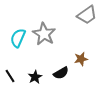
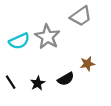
gray trapezoid: (87, 15) -> (81, 16), moved
cyan semicircle: (18, 38) -> (19, 41), turned -138

